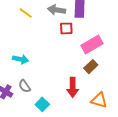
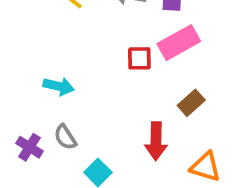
red square: (66, 28) -> (139, 58), moved
pink rectangle: (92, 45) -> (179, 43), moved

